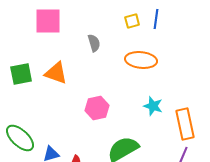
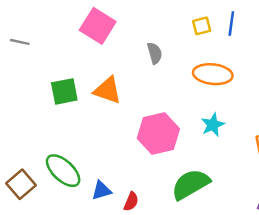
pink square: (48, 21) -> (98, 26), turned 32
cyan star: (153, 106) -> (213, 125), moved, turned 30
pink hexagon: (97, 108) -> (158, 134), size x1.4

